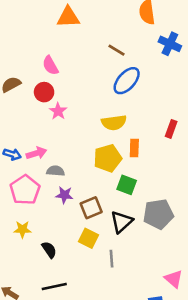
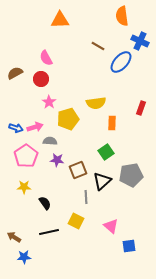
blue ellipse: (127, 81) -> (121, 62), moved
pink star: (58, 111) -> (49, 102), moved
yellow pentagon: (108, 158) -> (68, 119), moved
green square: (127, 185) -> (106, 152), turned 35
yellow square: (89, 238) -> (76, 221), moved
gray line: (111, 259) -> (86, 197), moved
pink triangle: (174, 279) -> (111, 226), moved

